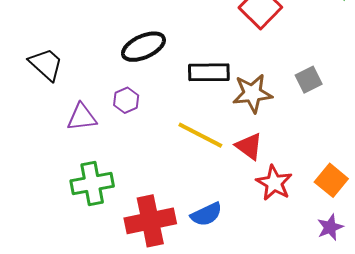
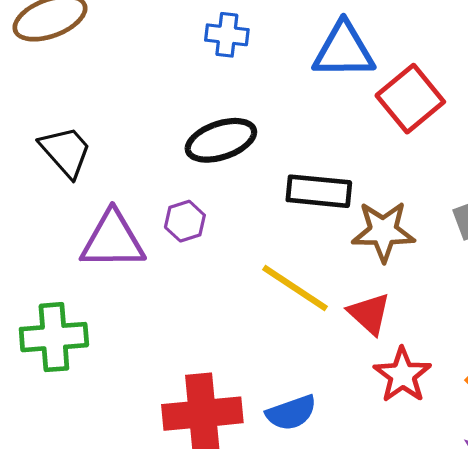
purple triangle: (82, 117) -> (113, 240), size x1.4
green cross: (92, 183) -> (54, 337), moved

